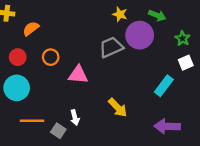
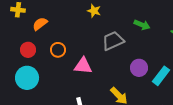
yellow star: (120, 14) -> (94, 11), moved
green arrow: (157, 15) -> (142, 25), moved
purple circle: (140, 35) -> (139, 68), moved, size x0.7

